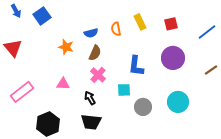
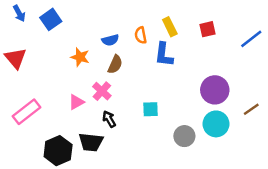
purple circle: (173, 58) -> (215, 90), moved
blue L-shape: (136, 66) -> (164, 55), moved
brown line: (211, 70) -> (251, 109), moved
pink cross: (98, 75) -> (102, 91), moved
pink triangle: (63, 84) -> (76, 102), turned -32
gray circle: (143, 107) -> (184, 136), moved
black trapezoid: (91, 122) -> (91, 142), moved

